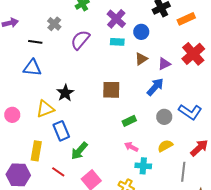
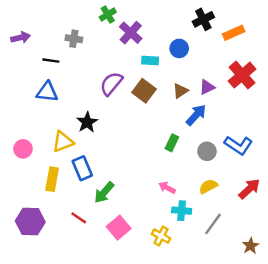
purple cross: (116, 19) -> (131, 33), moved
gray cross: (54, 24) -> (74, 39), turned -32
purple semicircle: (80, 40) -> (111, 84), moved
brown triangle: (141, 59) -> (180, 91), moved
brown square: (111, 90) -> (144, 91), moved, turned 36
green rectangle: (129, 121) -> (172, 143), moved, turned -40
yellow rectangle: (36, 151) -> (52, 179), moved
gray line: (183, 172) -> (213, 224), moved, turned 30

